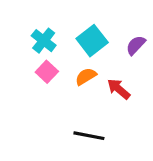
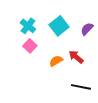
orange semicircle: (86, 76) -> (56, 61), moved
black line: (89, 136) -> (81, 87), moved

